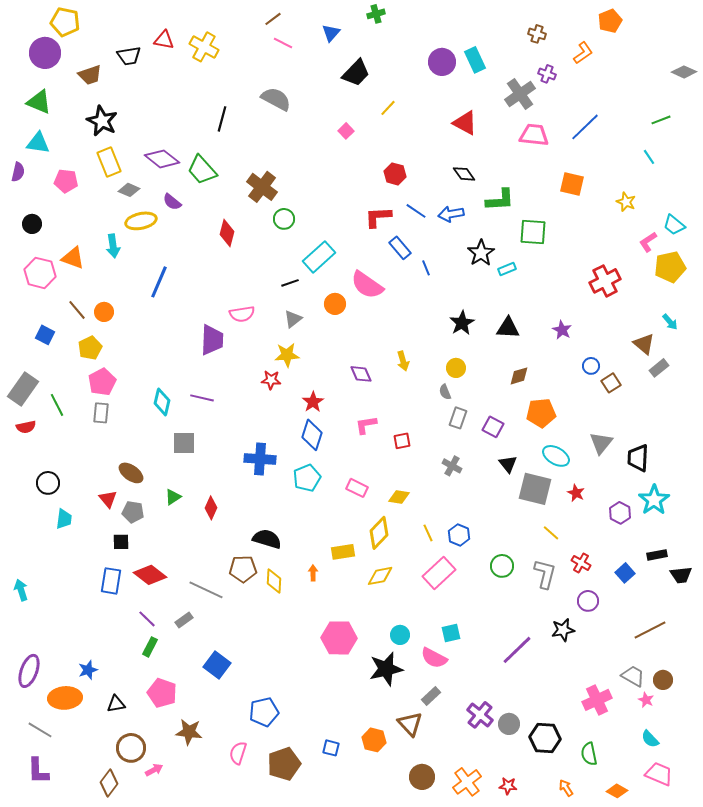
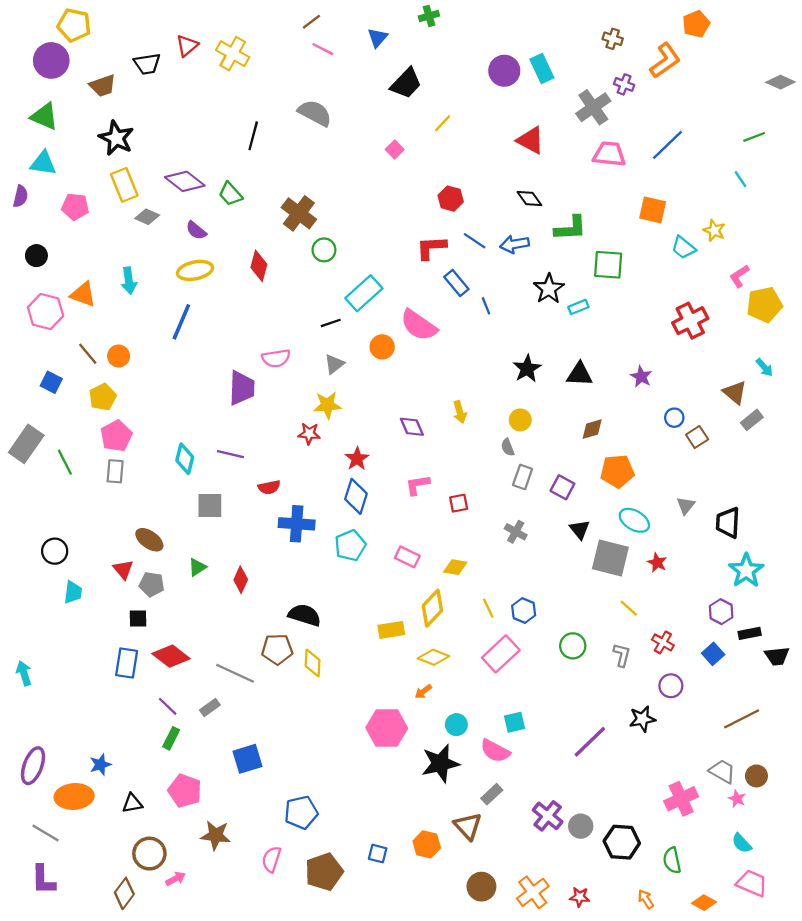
red triangle: (164, 40) -> (187, 46), turned -50
orange L-shape: (583, 53) -> (665, 60), size x1.4
green trapezoid: (202, 170) -> (230, 194), size x0.7
yellow ellipse: (141, 221) -> (195, 270), moved
cyan trapezoid: (674, 225) -> (683, 248), moved
red semicircle: (26, 427) -> (269, 487), moved
gray triangle: (601, 443) -> (686, 506), size x0.7
purple hexagon: (620, 513) -> (721, 612), moved
orange arrow: (313, 573) -> (423, 692), moved, turned -126
gray L-shape: (545, 574) -> (622, 655), size x0.7
yellow diamond: (380, 576) -> (434, 657), turned 32
blue square: (217, 665) -> (248, 759), turned 36

